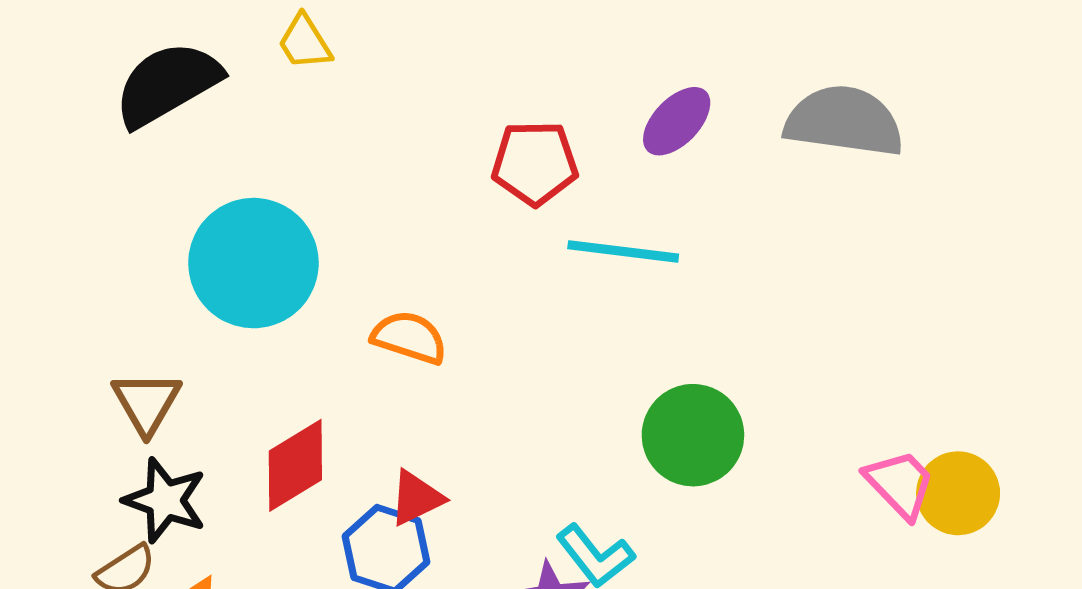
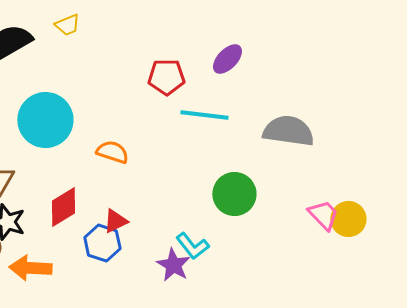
yellow trapezoid: (305, 42) -> (67, 25), turned -80
gray semicircle: (844, 121) -> (288, 131), moved

